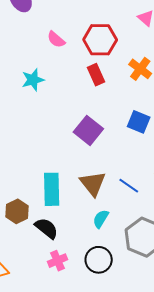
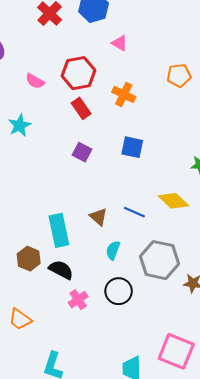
purple square: (88, 130) -> (82, 152), moved, size x0.7
brown triangle: (93, 184) -> (98, 217), size x0.7

